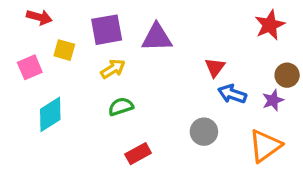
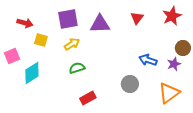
red arrow: (39, 17) -> (25, 23), moved
yellow square: (64, 50) -> (41, 40), moved
pink square: (30, 67) -> (12, 56), moved
red triangle: (215, 67) -> (137, 18), moved

